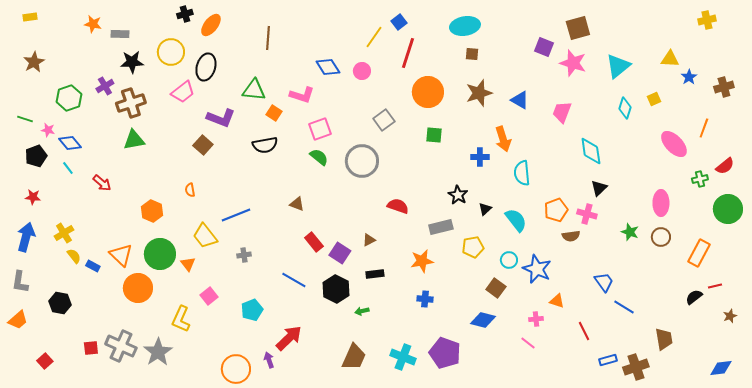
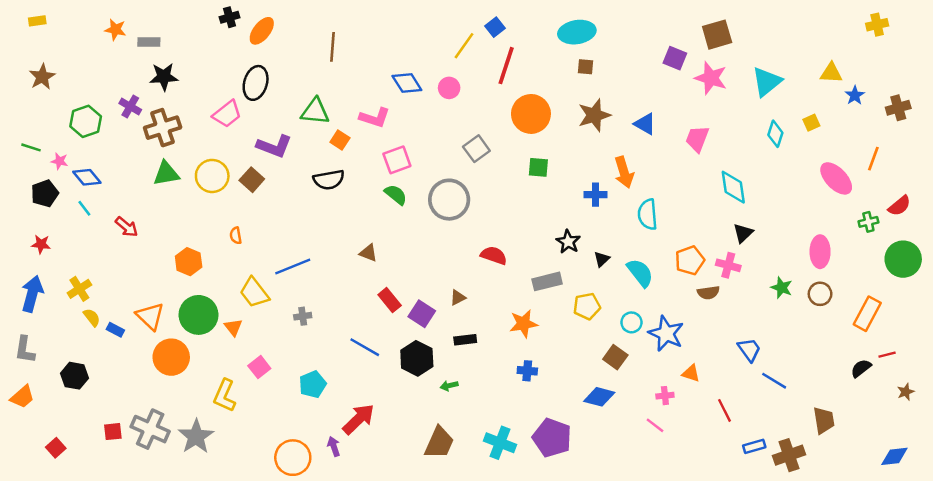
yellow circle: (171, 52) -> (212, 176), moved
purple cross: (105, 86) -> (130, 107), turned -30

